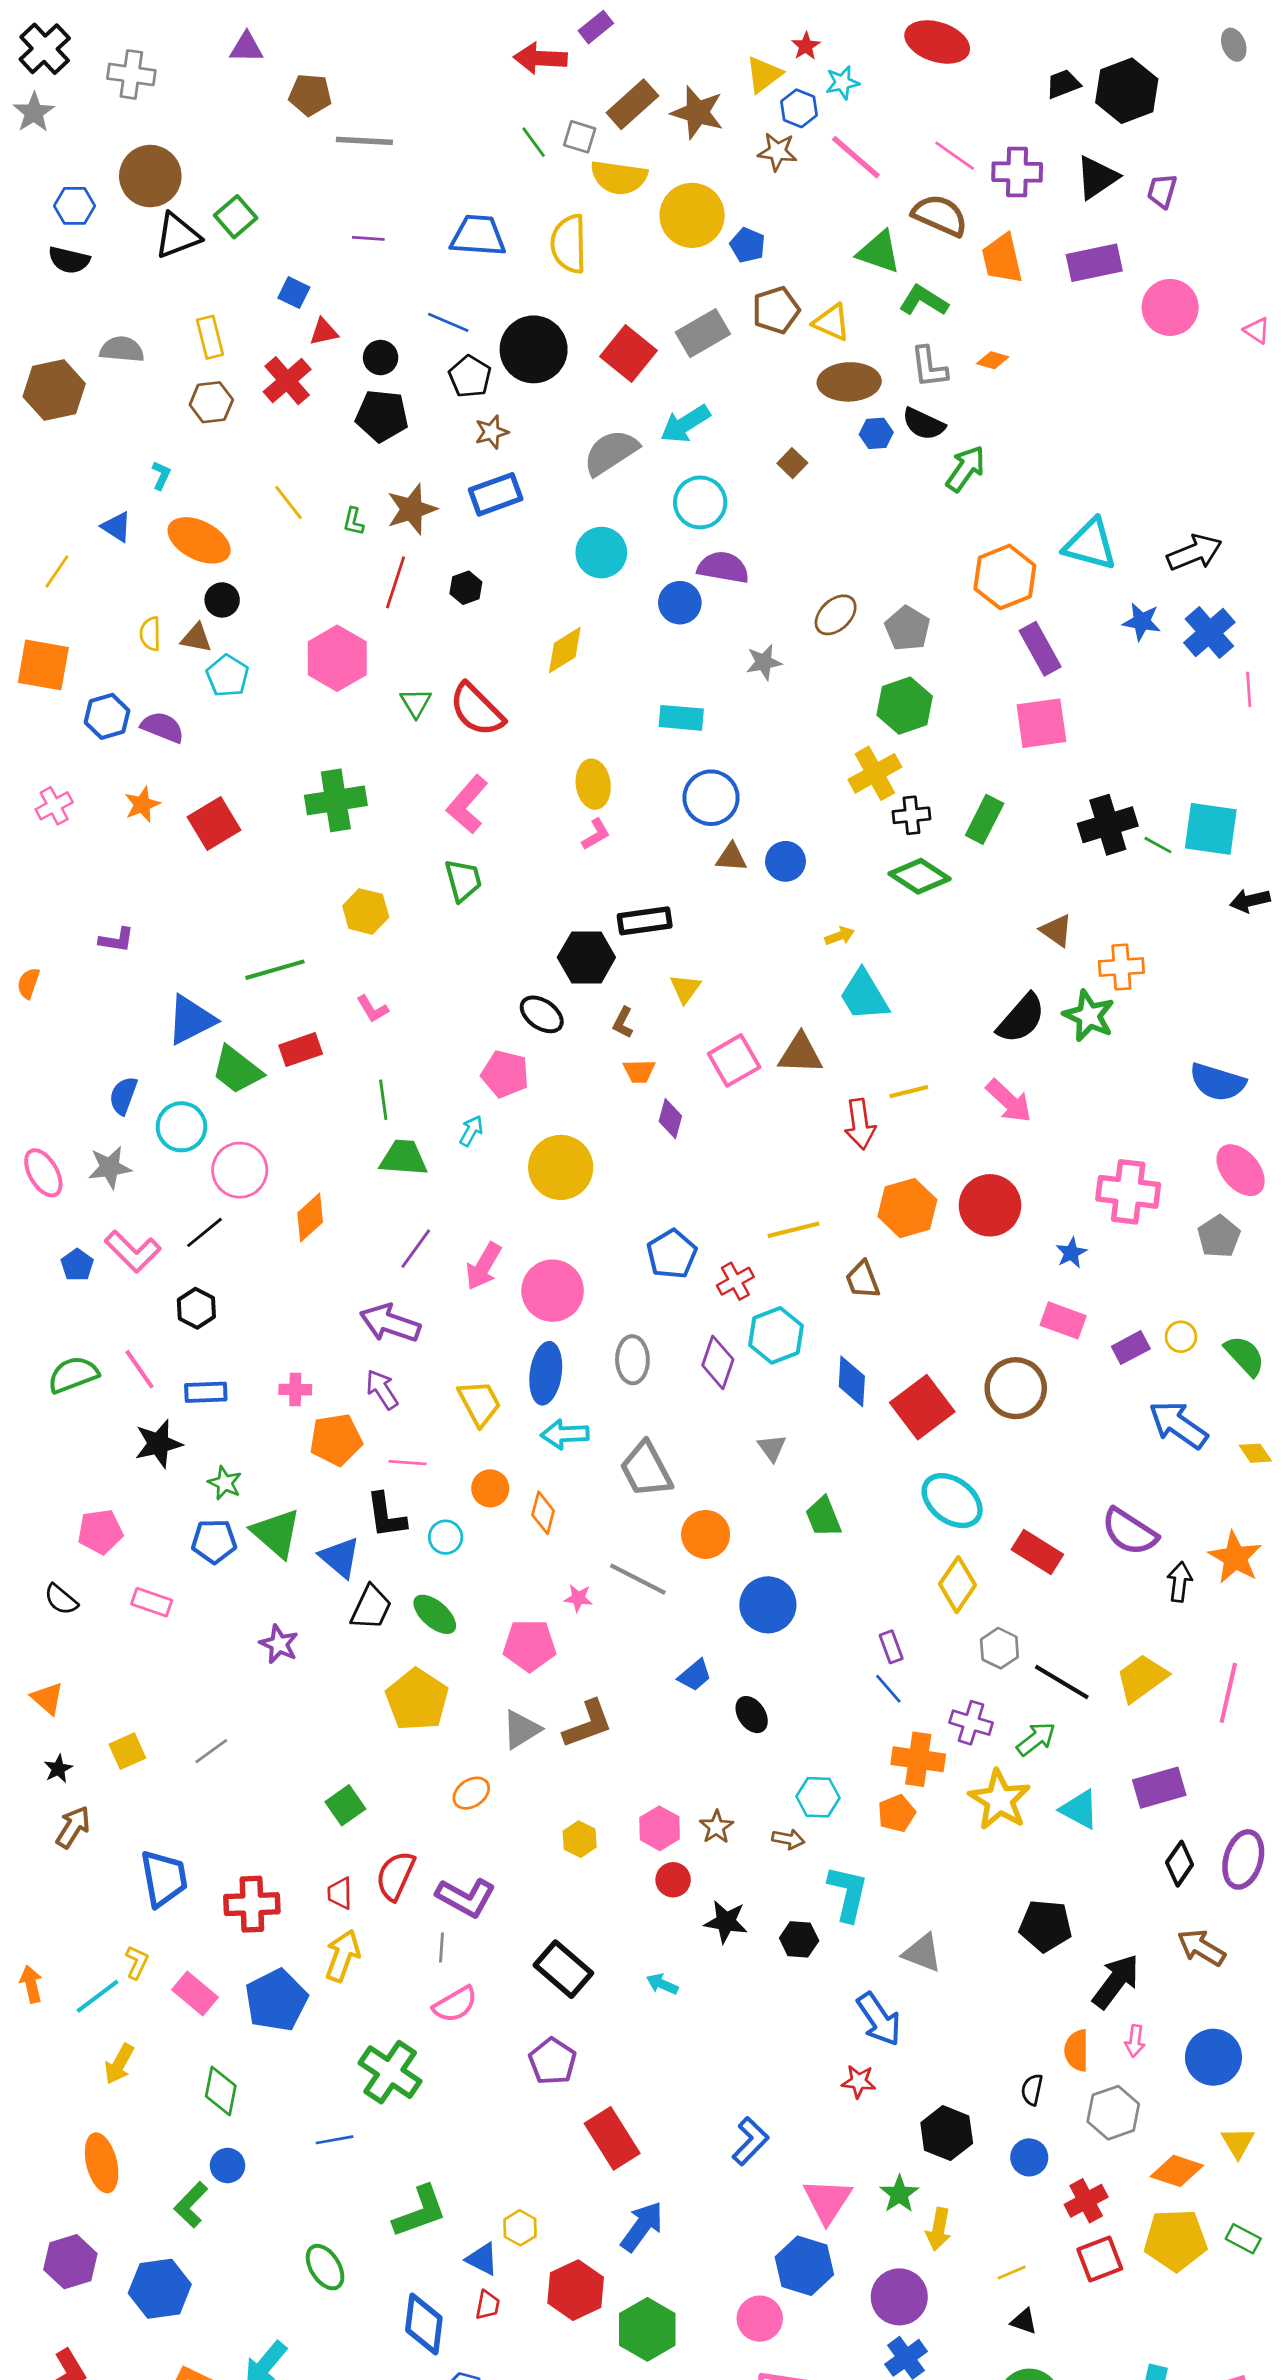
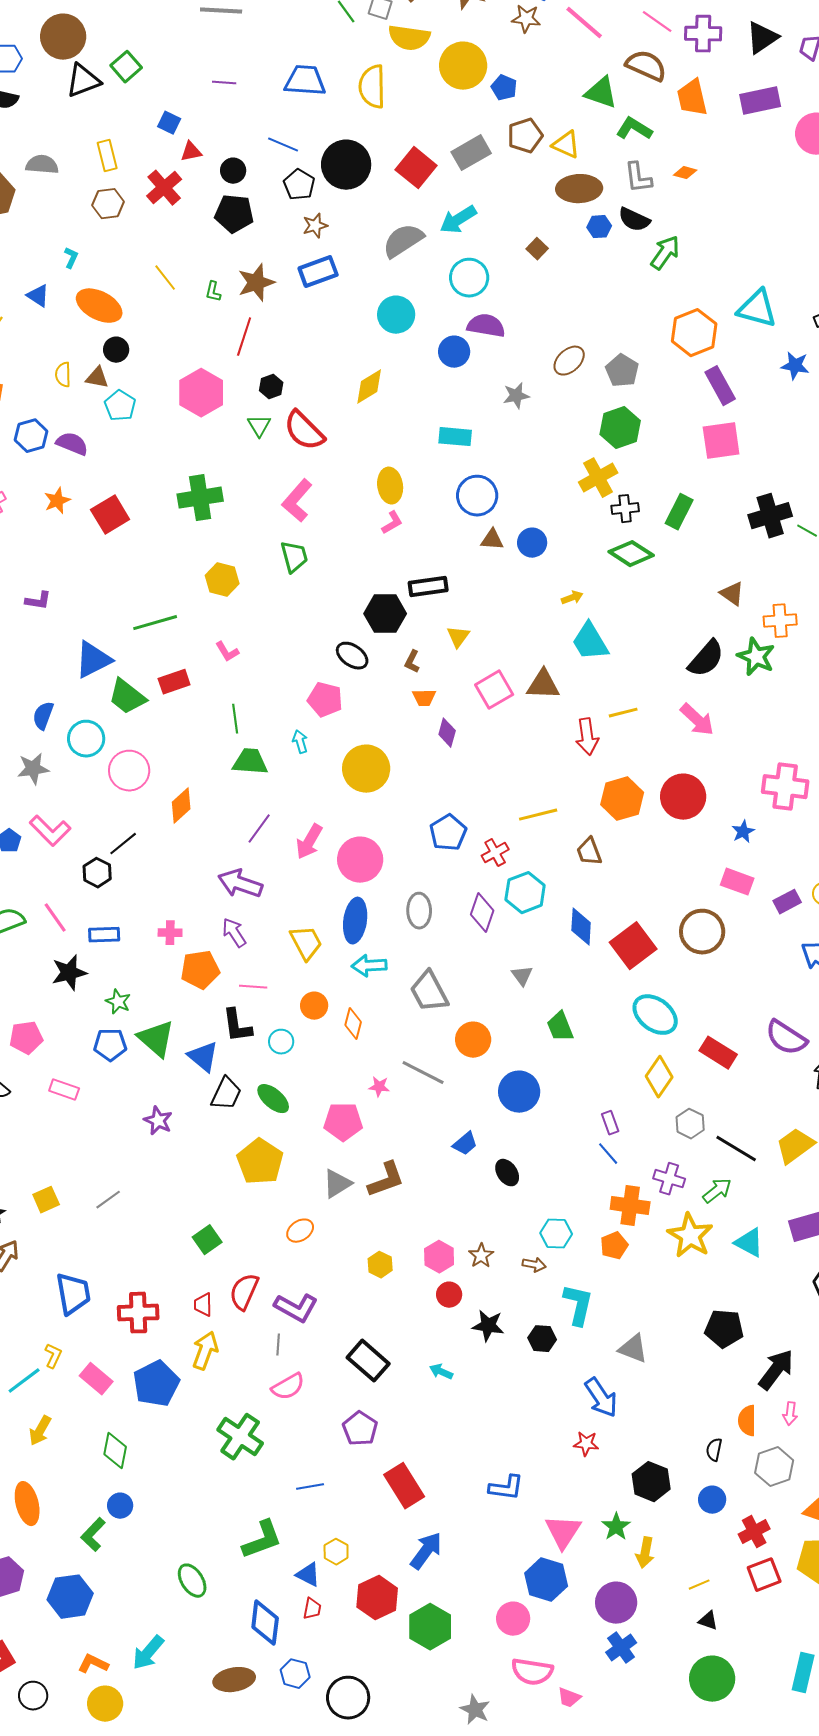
black hexagon: (466, 588) -> (271, 387), moved
cyan arrow: (471, 1131) -> (300, 742), turned -45
black line: (204, 1232) -> (123, 844), moved
blue line: (335, 2140) -> (310, 1487), moved
blue L-shape: (750, 2141) -> (506, 1488), turned 54

